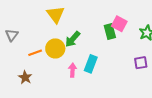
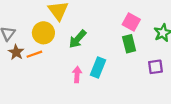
green rectangle: (110, 31) -> (129, 44), moved
yellow circle: (55, 48) -> (43, 33), moved
brown star: (25, 77) -> (16, 52), moved

